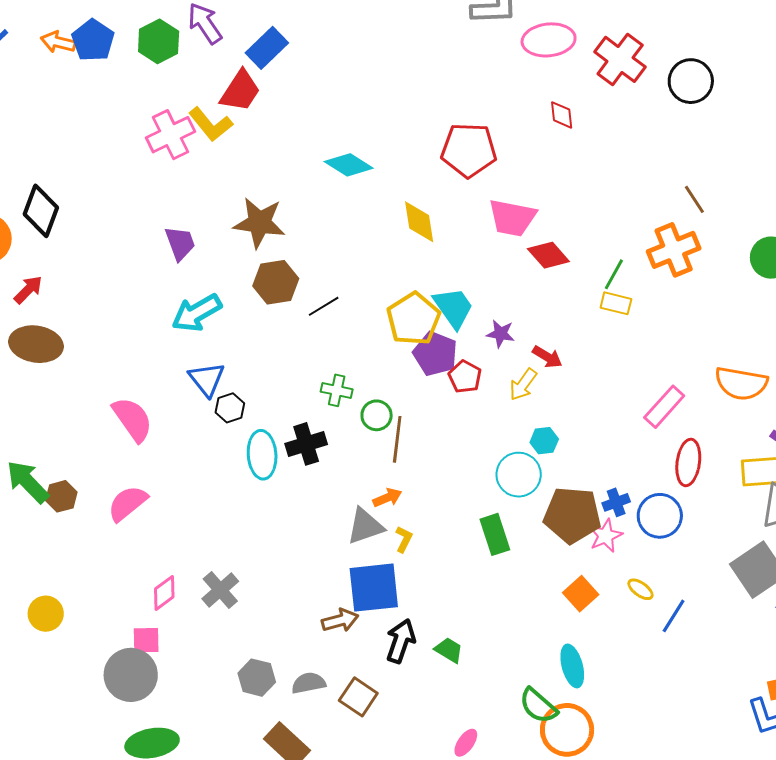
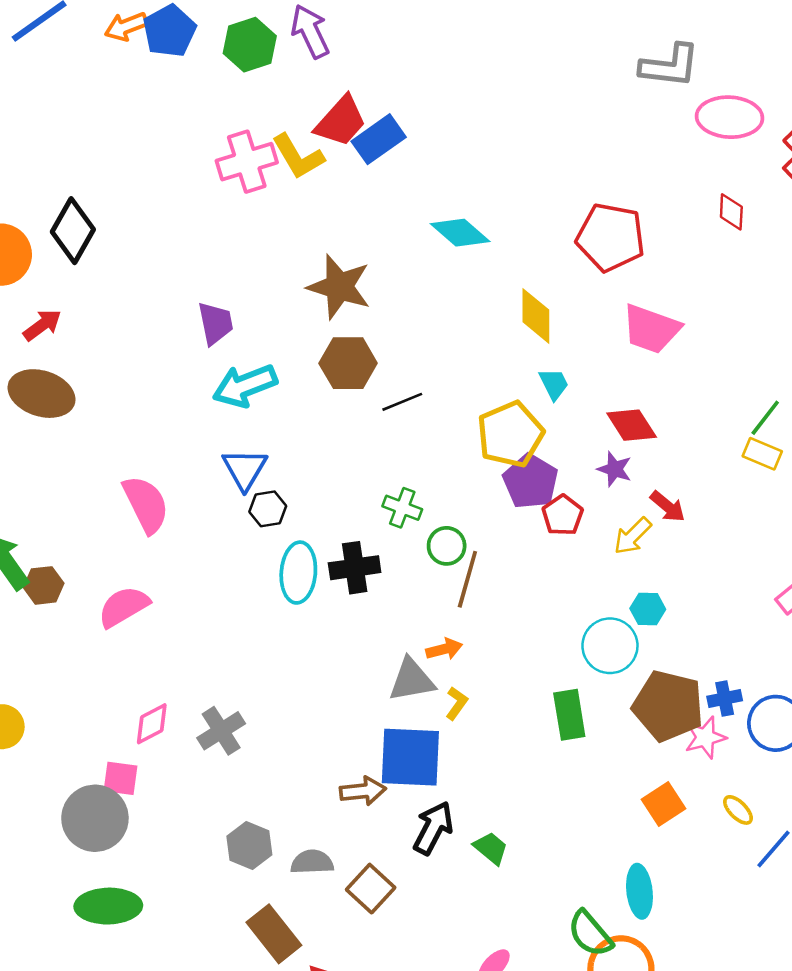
orange arrow: (58, 42) -> (126, 26), turned -44
blue rectangle: (267, 48) -> (379, 139), moved
purple trapezoid: (180, 243) -> (215, 323), moved
red diamond: (548, 255) -> (632, 425), moved
cyan trapezoid: (453, 308) -> (554, 384), moved, size x0.6

